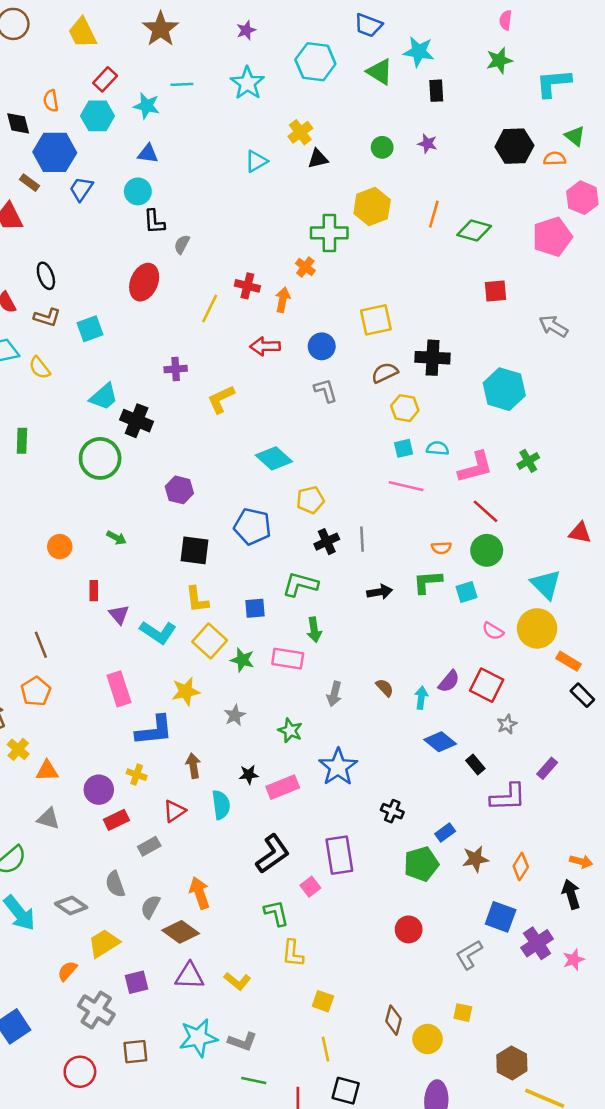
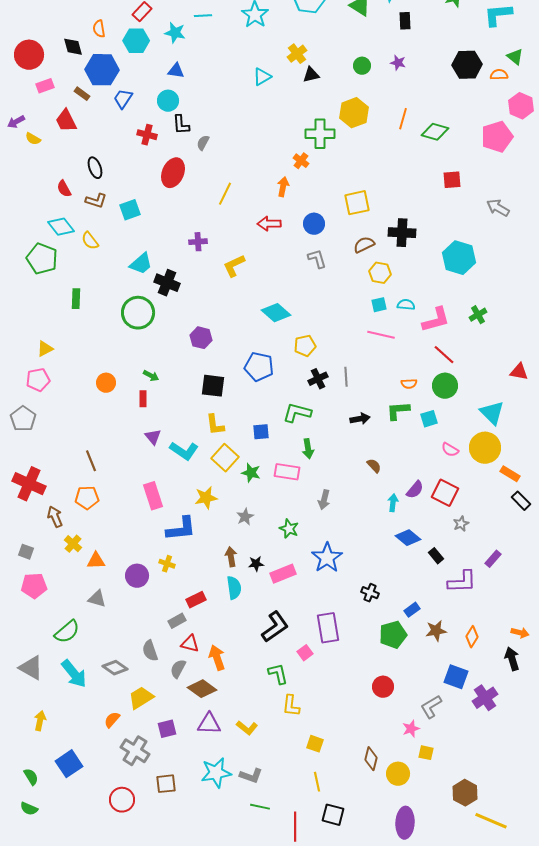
red cross: (247, 286) -> (147, 135), moved
red rectangle: (94, 591) -> (143, 399), moved
brown semicircle: (385, 688) -> (374, 466), moved
orange pentagon: (36, 691) -> (87, 498), turned 30
brown arrow: (193, 766) -> (231, 557), moved
red triangle: (174, 811) -> (190, 644), moved, turned 48
red rectangle: (116, 820) -> (196, 600), moved
pink star: (574, 960) -> (411, 729), moved

